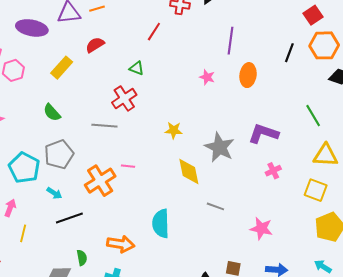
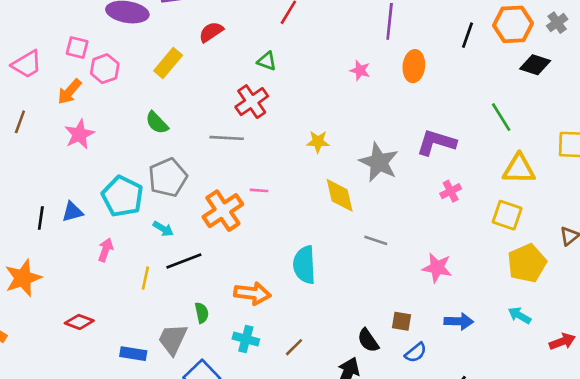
yellow line: (23, 233) -> (145, 278), moved

